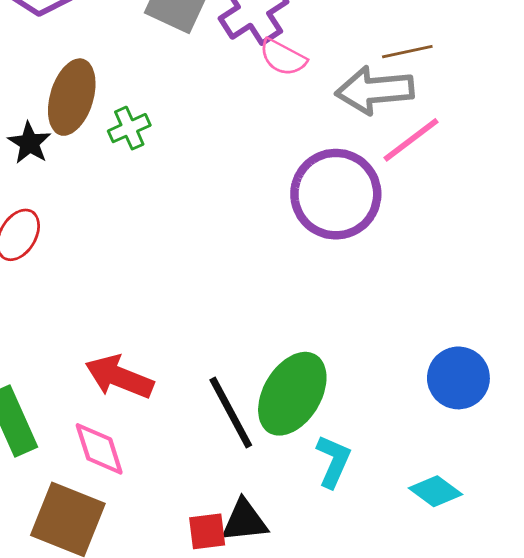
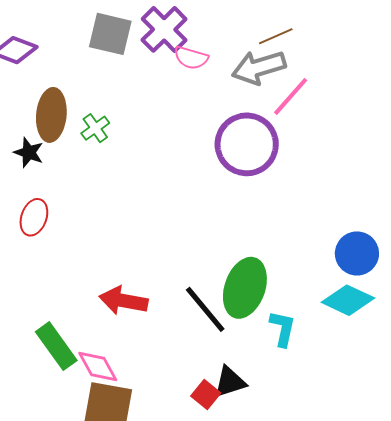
pink diamond: (99, 449) -> (98, 366), moved
cyan diamond: (436, 491) -> (348, 300), moved, size x1.4
red square: (207, 531) -> (206, 395), turned -32

